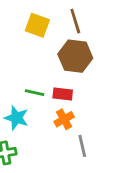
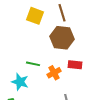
red rectangle: (63, 94) -> (75, 65), moved
orange cross: (64, 119) -> (54, 73), moved

